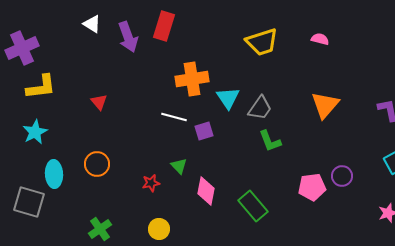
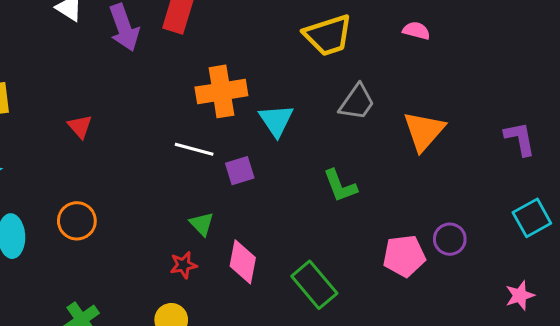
gray trapezoid: (260, 108) -> (357, 102), moved
red star: (151, 183) -> (183, 265), moved

